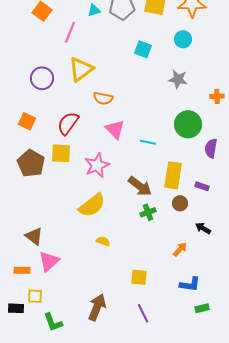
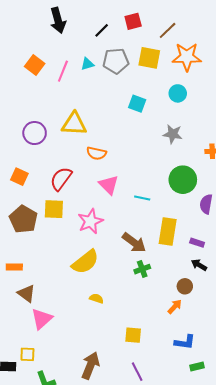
pink line: (70, 32) -> (63, 71), moved
yellow triangle: (81, 69) -> (74, 124), turned 40
brown circle: (180, 203) -> (185, 286), moved
black arrow: (203, 228) -> (199, 265), moved
orange rectangle: (22, 270) -> (14, 267), moved

